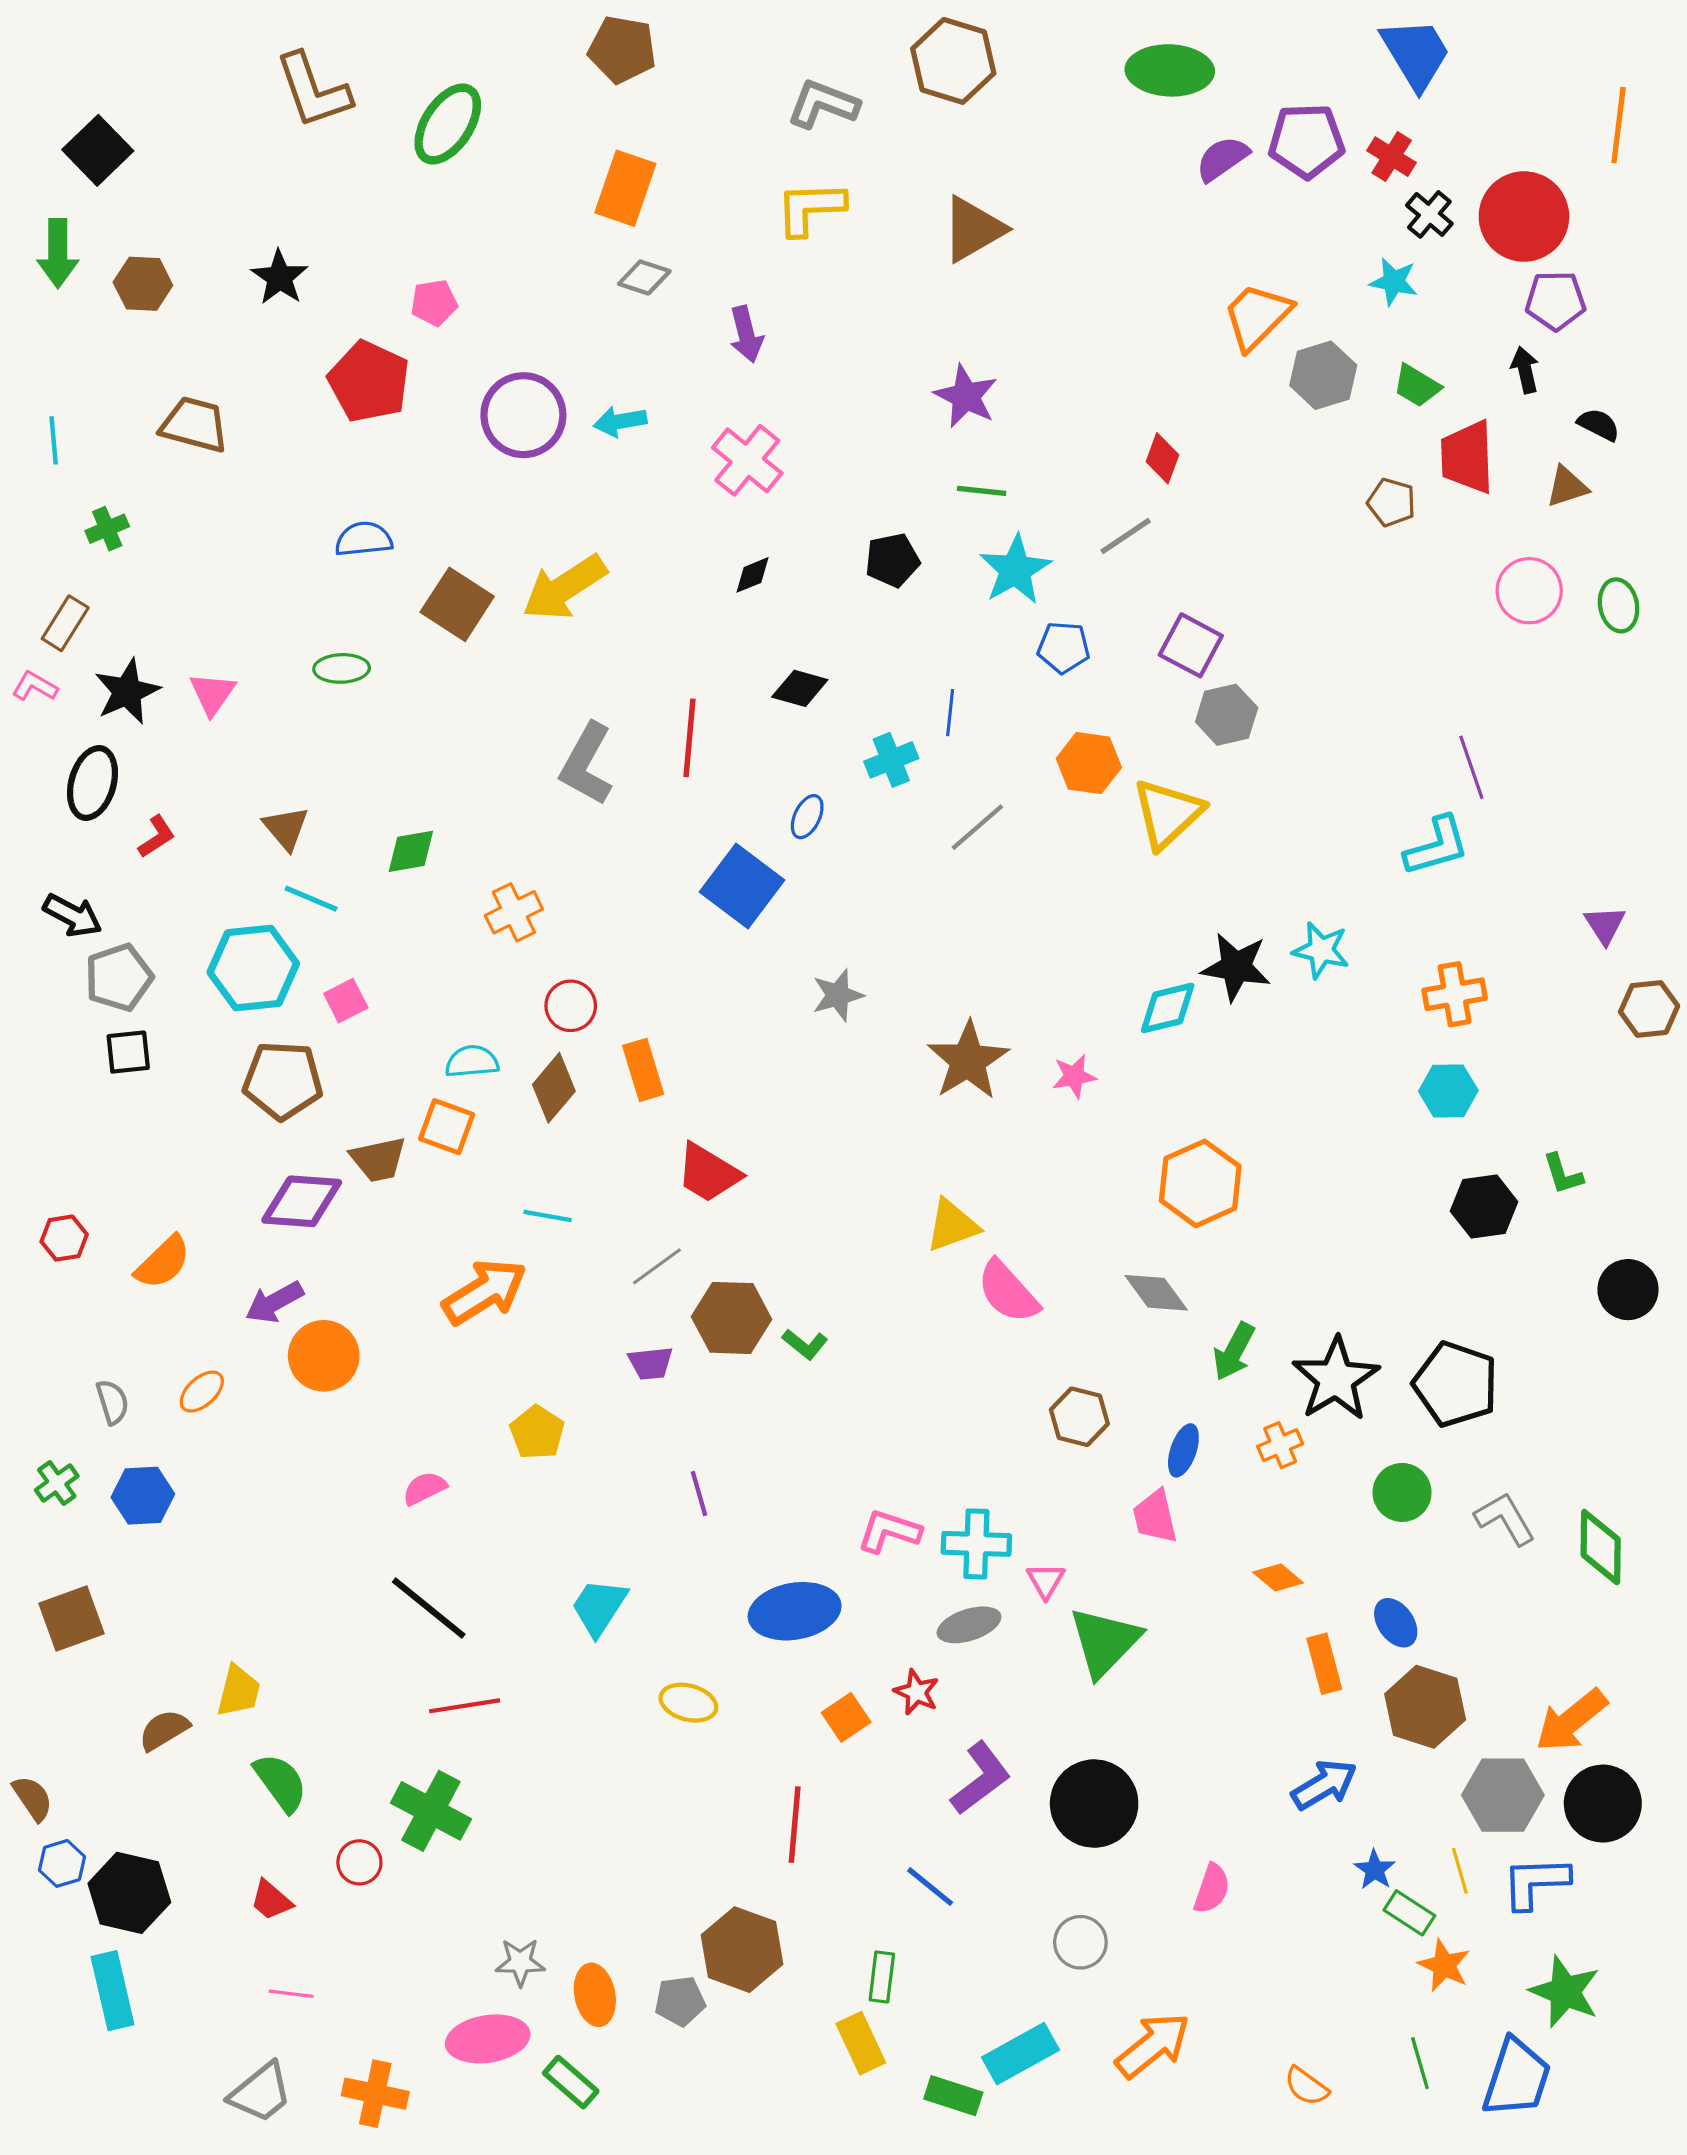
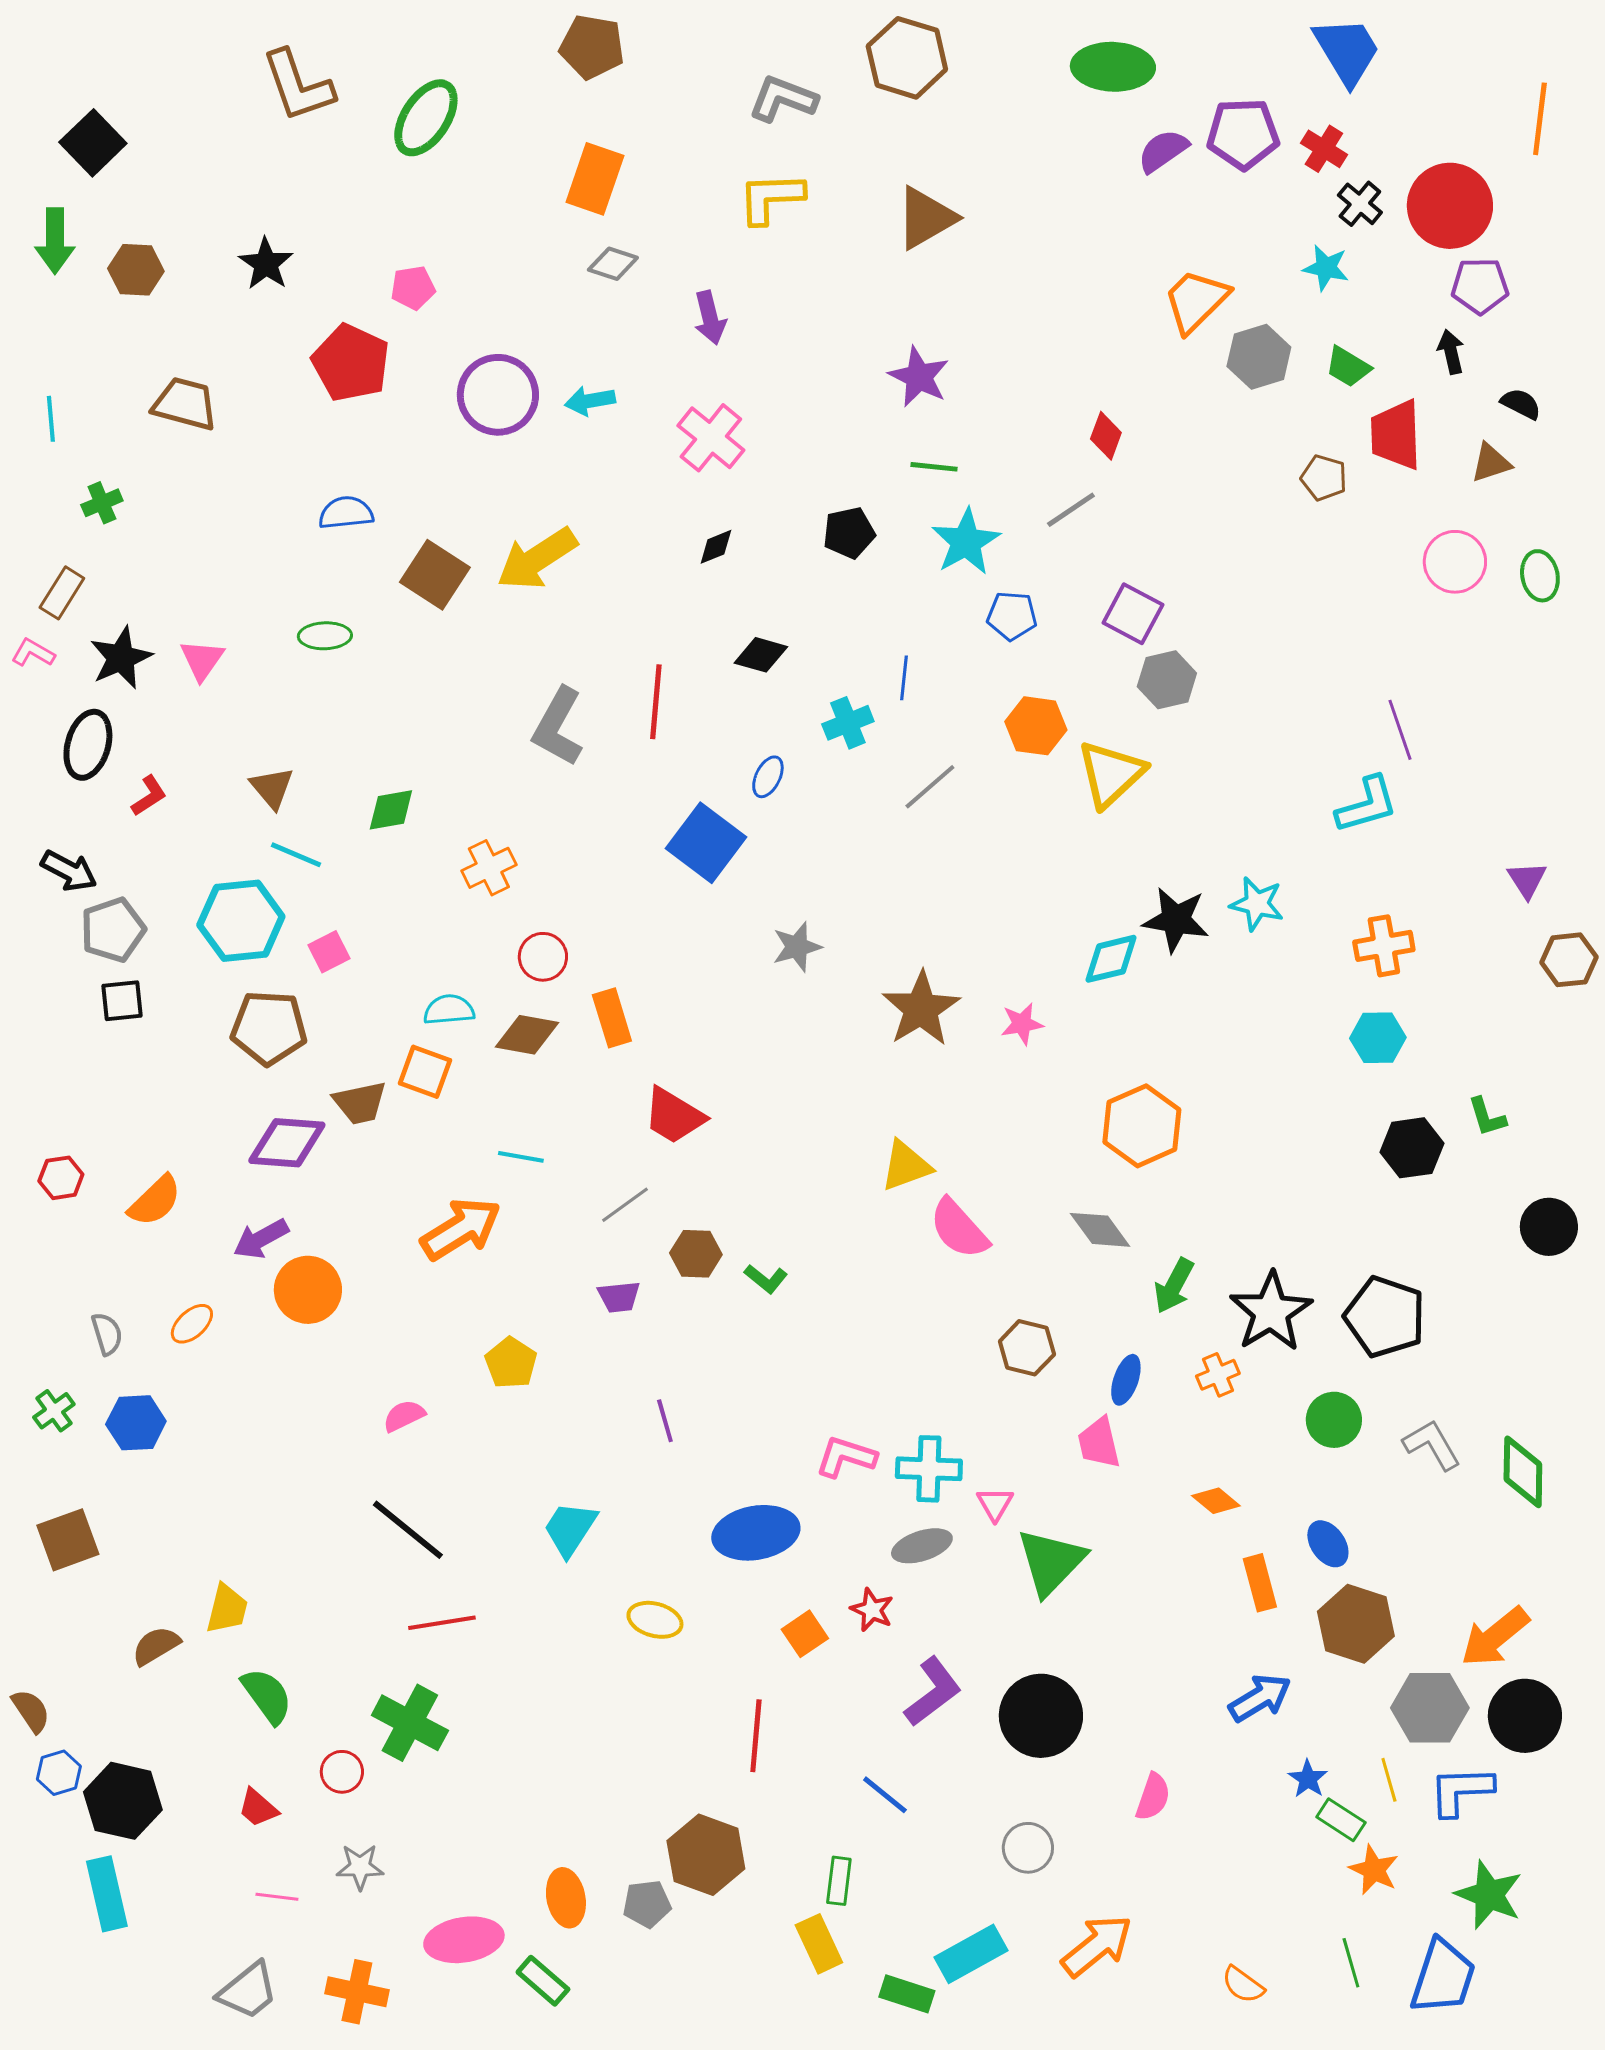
brown diamond: (554, 1088) -> (527, 1035), turned 60
brown hexagon: (731, 1318) -> (696, 1254), size x0.7
gray star: (520, 1962) -> (360, 1867), moved

